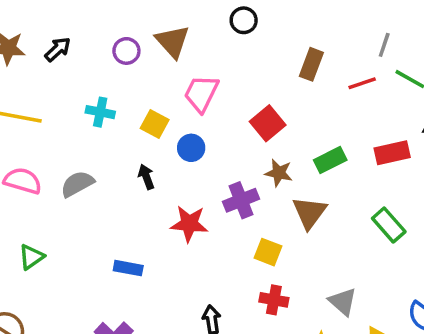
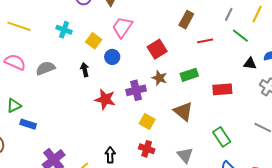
red line: (362, 83) -> (205, 41), moved
red rectangle: (392, 153) -> (222, 89), moved
brown triangle: (310, 212) -> (183, 111), moved, turned -35
green rectangle: (389, 225) -> (222, 137), moved
blue rectangle: (128, 268) -> (28, 124), moved

